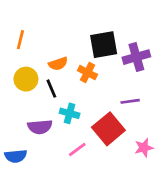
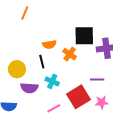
orange line: (20, 40) -> (25, 13), moved
yellow circle: (26, 79) -> (17, 69), moved
pink star: (144, 148) -> (102, 102), moved

